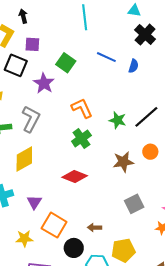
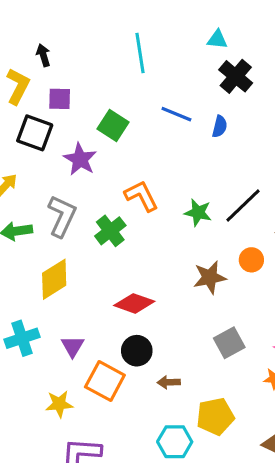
green cross: (81, 138) -> (110, 231), moved
black circle: (74, 248) -> (137, 351), moved

